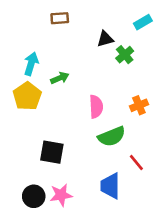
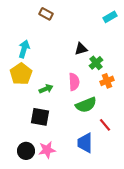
brown rectangle: (60, 18) -> (46, 14), turned 32
black triangle: (105, 39) -> (81, 49), moved
green cross: (125, 55) -> (96, 63), moved
green arrow: (60, 78) -> (46, 89), moved

